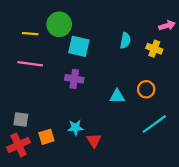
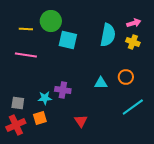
pink arrow: (167, 26) -> (134, 23), moved
cyan semicircle: (125, 41) -> (108, 35), size x1.6
purple cross: (74, 79) -> (63, 90), moved
cyan star: (75, 128) -> (45, 98), moved

